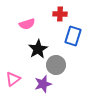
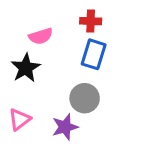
blue rectangle: (73, 36) -> (94, 54), moved
black star: (38, 49) -> (26, 68), moved

